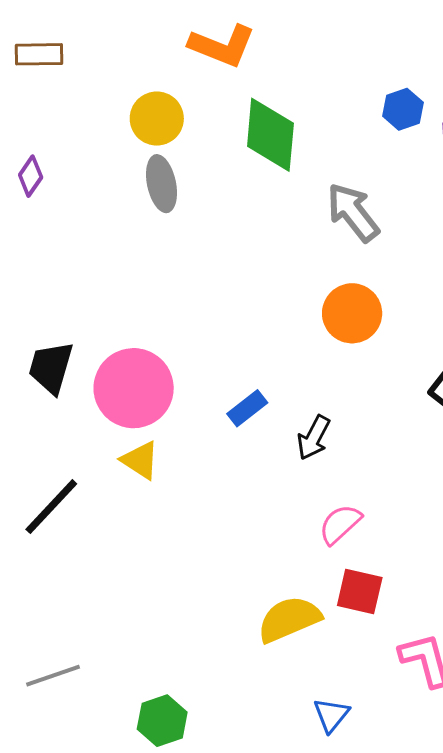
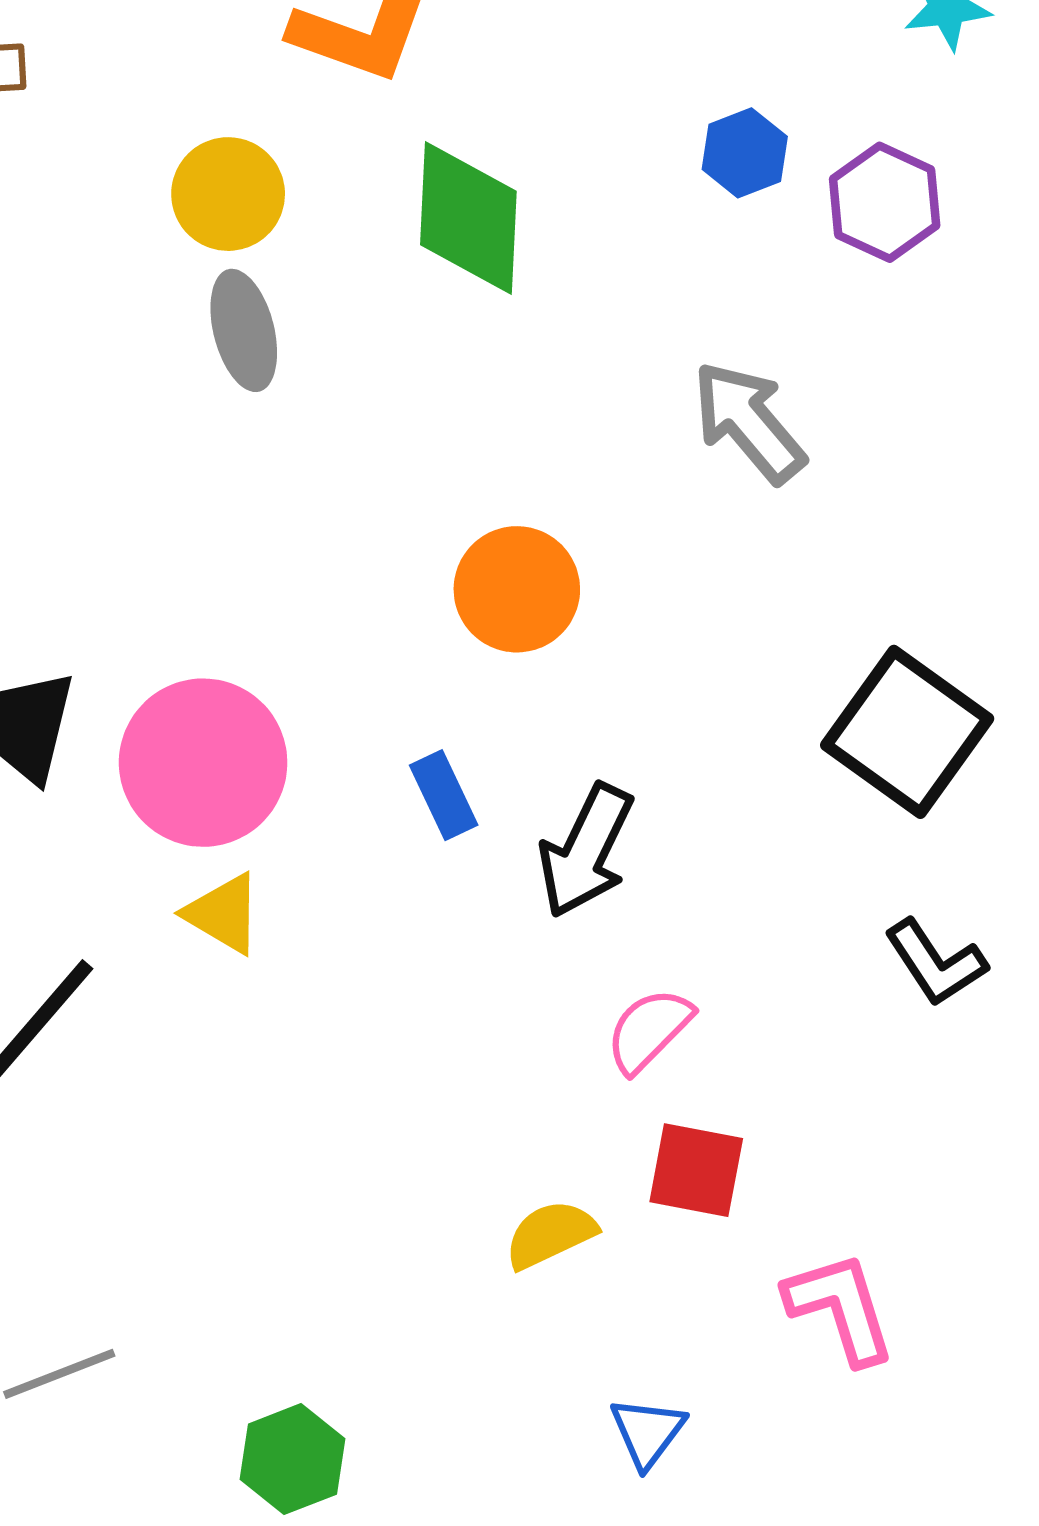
gray arrow: (353, 212) -> (749, 422), moved
orange circle: (352, 313) -> (517, 589), moved
blue rectangle: (247, 408) -> (444, 795), turned -75
black arrow: (314, 438) -> (586, 851), size x1.4
yellow semicircle: (289, 619) -> (550, 1234), size x0.7

